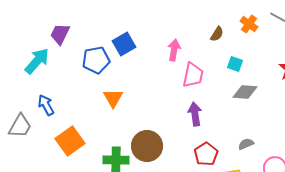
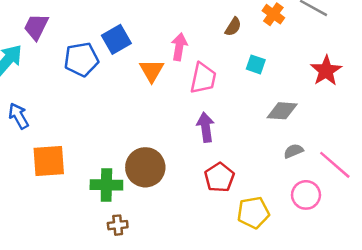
gray diamond: (245, 92) -> (282, 111), moved
orange triangle: (113, 98) -> (152, 71), moved
orange square: (70, 141) -> (49, 161), turned 32
gray semicircle: (246, 144) -> (293, 151), moved

